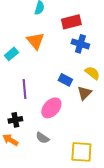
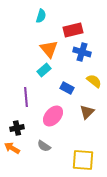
orange triangle: (35, 41) -> (49, 49), moved
cyan rectangle: (11, 54) -> (44, 70), moved
brown triangle: (84, 93) -> (87, 112), moved

